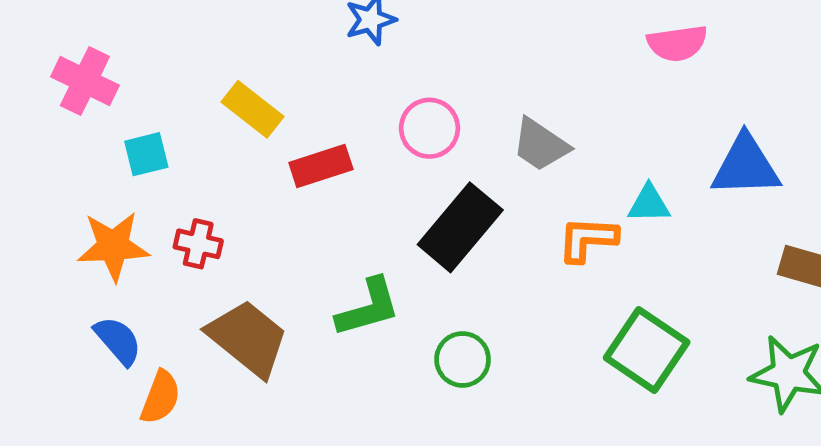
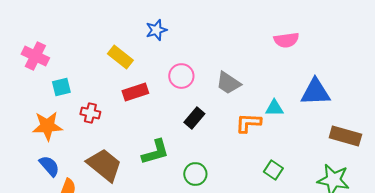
yellow rectangle: (253, 109) -> (120, 57), moved
black rectangle: (460, 227) -> (194, 118), size x0.6
red cross: (198, 244) -> (90, 113), moved
green square: (647, 350) -> (273, 170), size x0.6

